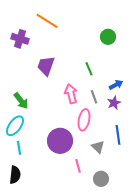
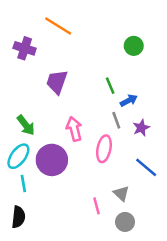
blue arrow: (116, 85) -> (129, 100), moved
pink arrow: (71, 94) -> (74, 129), moved
blue line: (118, 135) -> (146, 167), turned -42
purple circle: (60, 141) -> (52, 160), moved
gray triangle: (98, 147) -> (121, 193), moved

